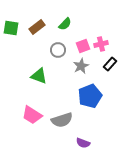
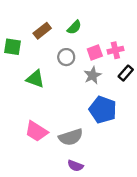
green square: (11, 28) -> (12, 47), moved
green triangle: (39, 76) -> (35, 79), moved
blue pentagon: (90, 96) -> (103, 110), turned -30
purple semicircle: (83, 143) -> (75, 166), moved

